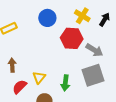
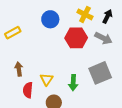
gray arrow: (94, 50) -> (103, 38), moved
red semicircle: (20, 87) -> (28, 90), turned -35

